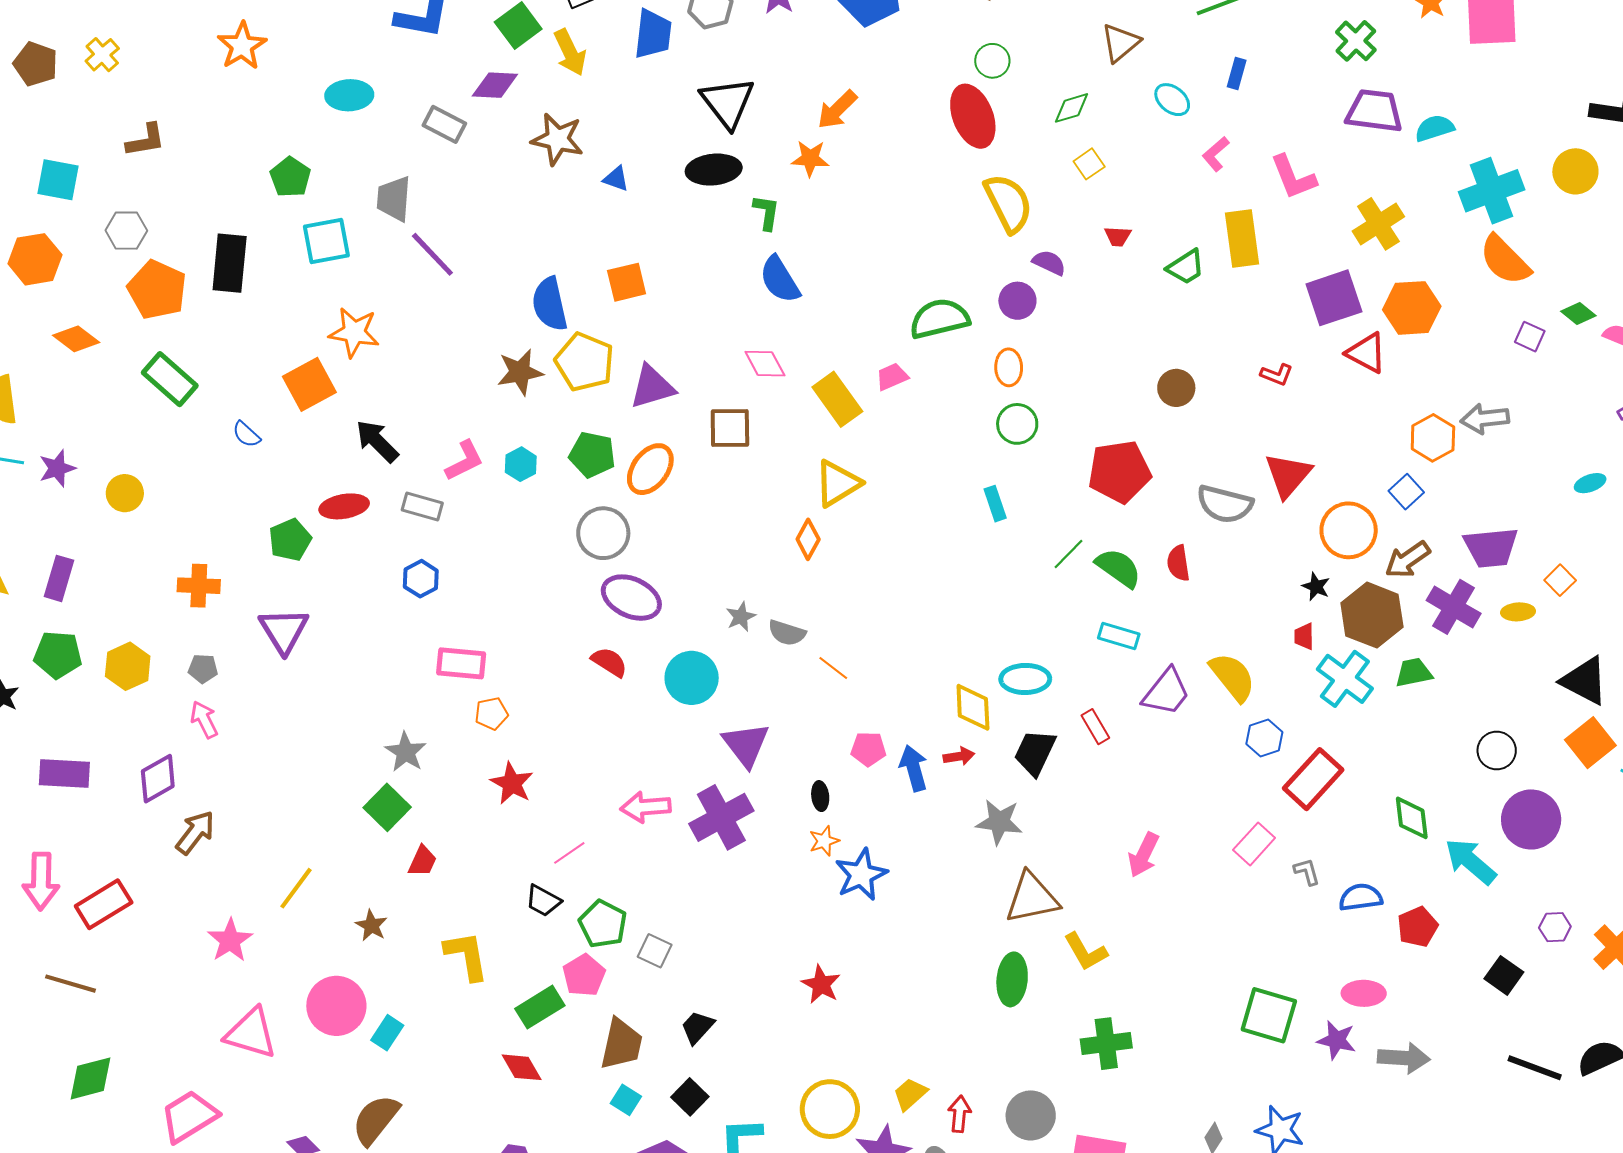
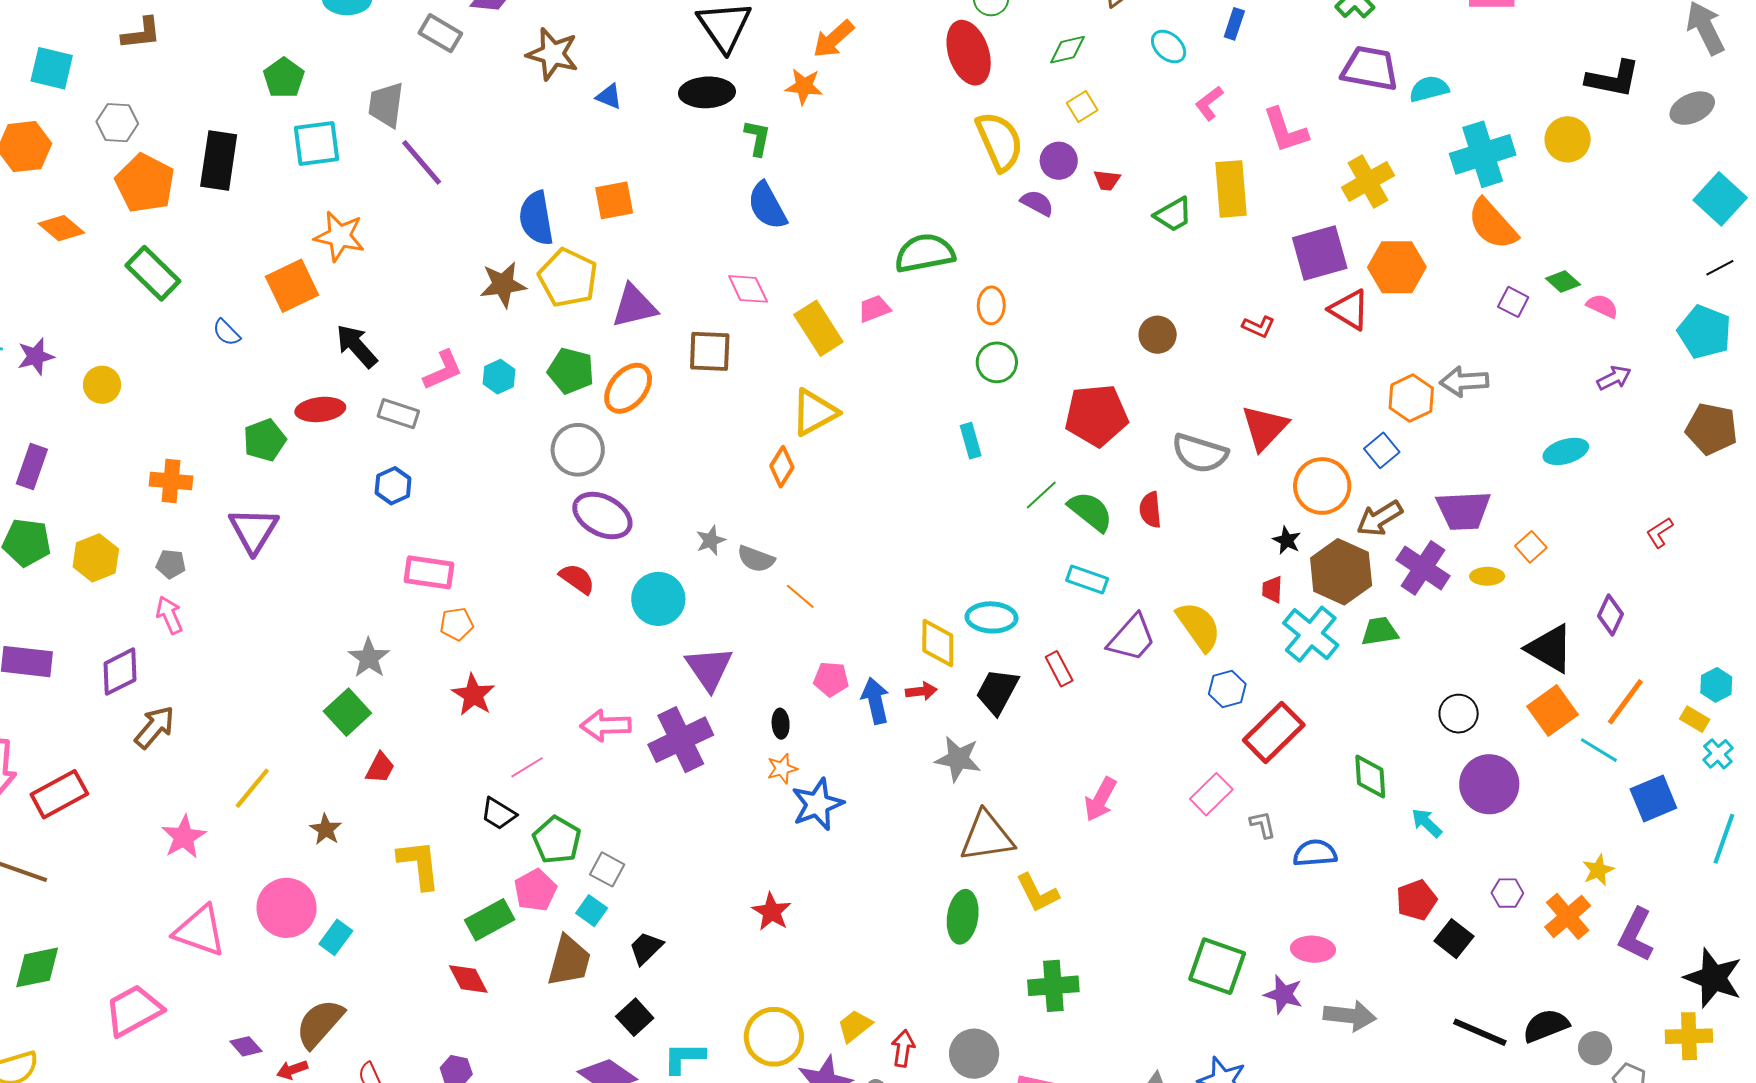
purple circle: (1017, 301) -> (1059, 161), moved
cyan ellipse: (1590, 483) -> (1566, 451), size x1.4
cyan arrow: (1471, 861) -> (1427, 823), size x0.6
red pentagon: (1418, 927) -> (1416, 900), moved
cyan square: (626, 1100) -> (592, 911), moved

